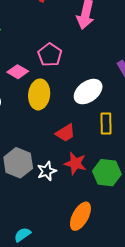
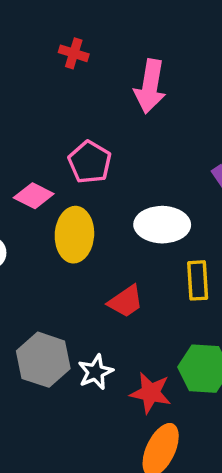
white ellipse: (88, 92) -> (162, 225), turned 40
red star: (75, 163) -> (151, 393), moved

